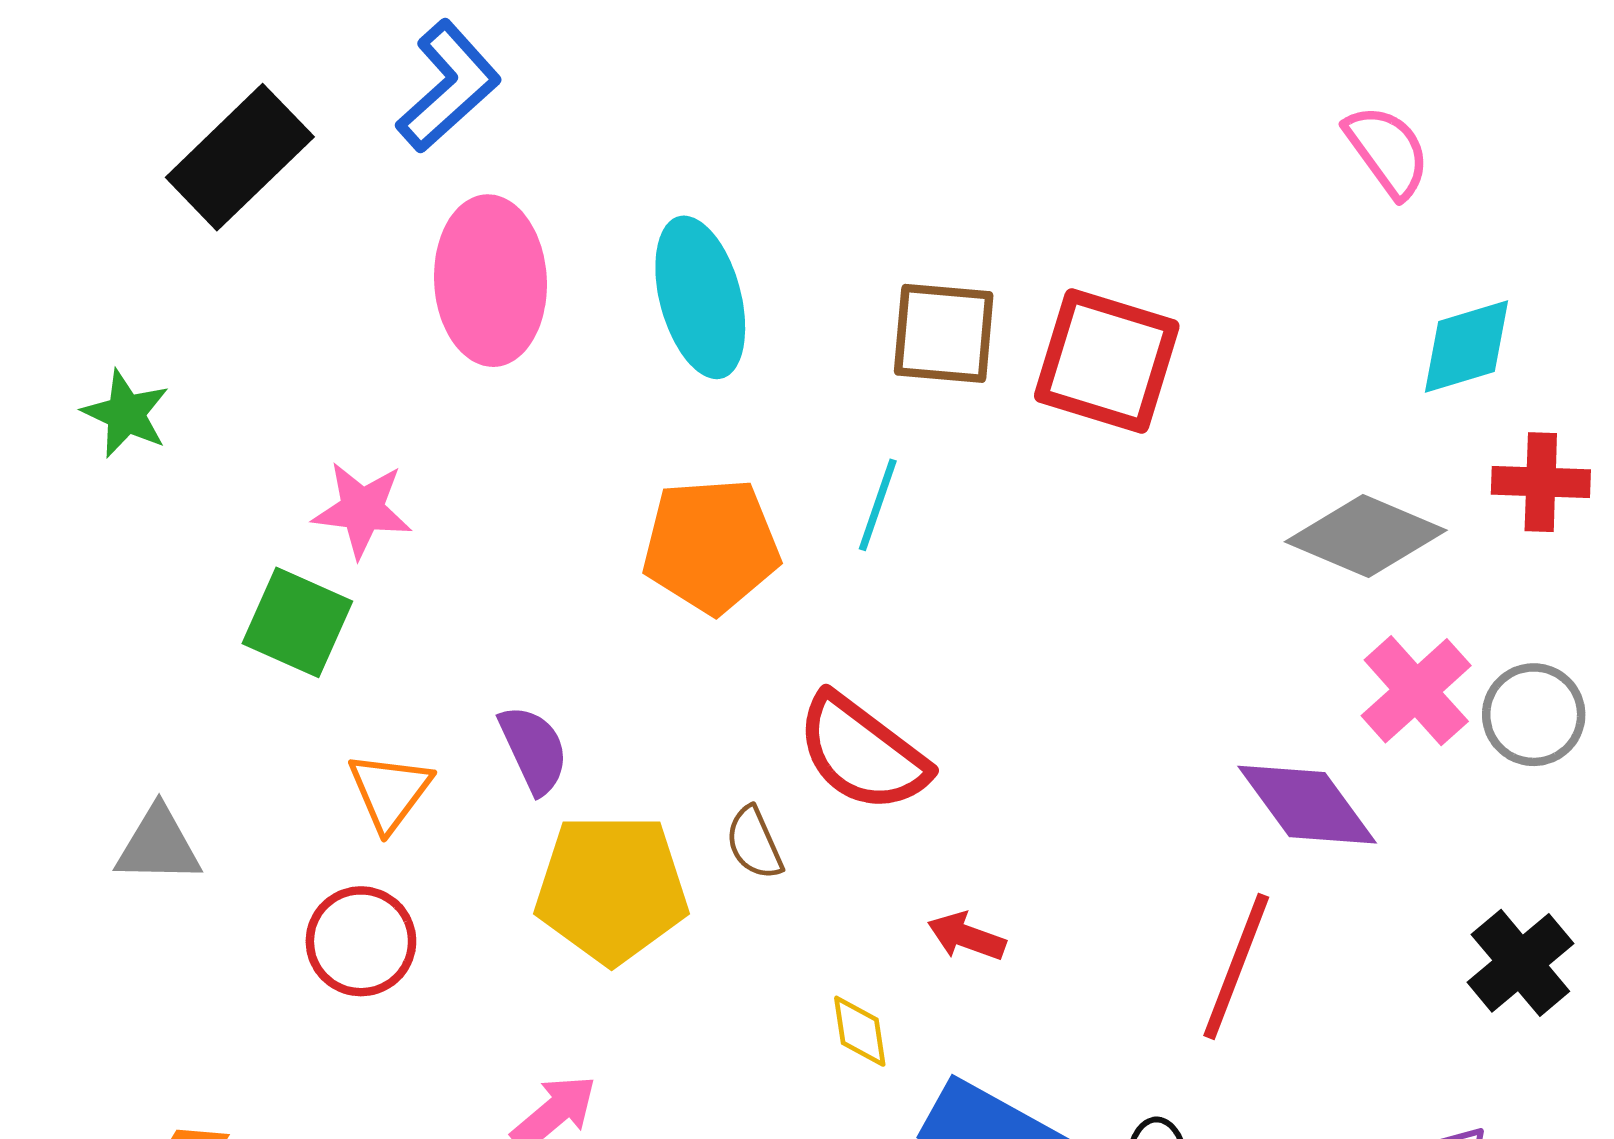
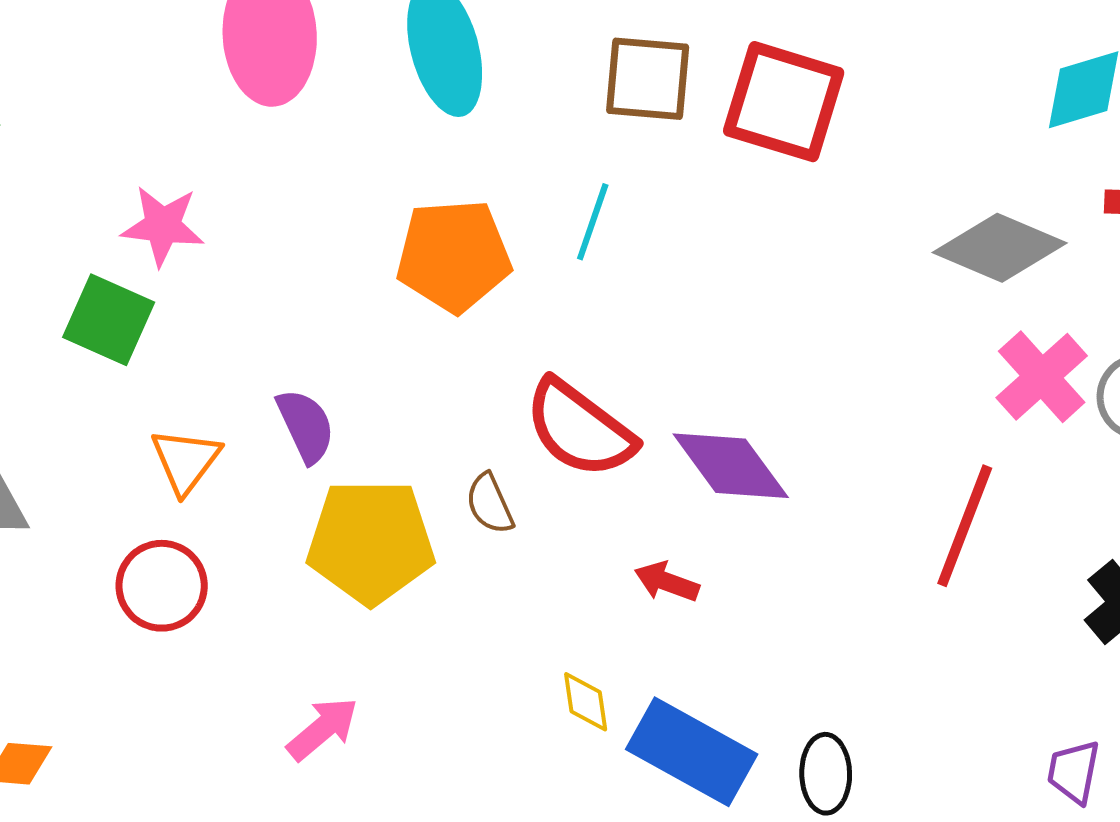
purple diamond: (1307, 805) -> (731, 466), moved
red line: (1236, 966) -> (965, 526), moved
yellow diamond: (860, 1031) -> (586, 702), moved

